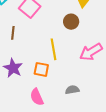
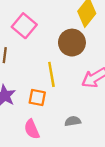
brown circle: (71, 22) -> (72, 43), size x1.5

